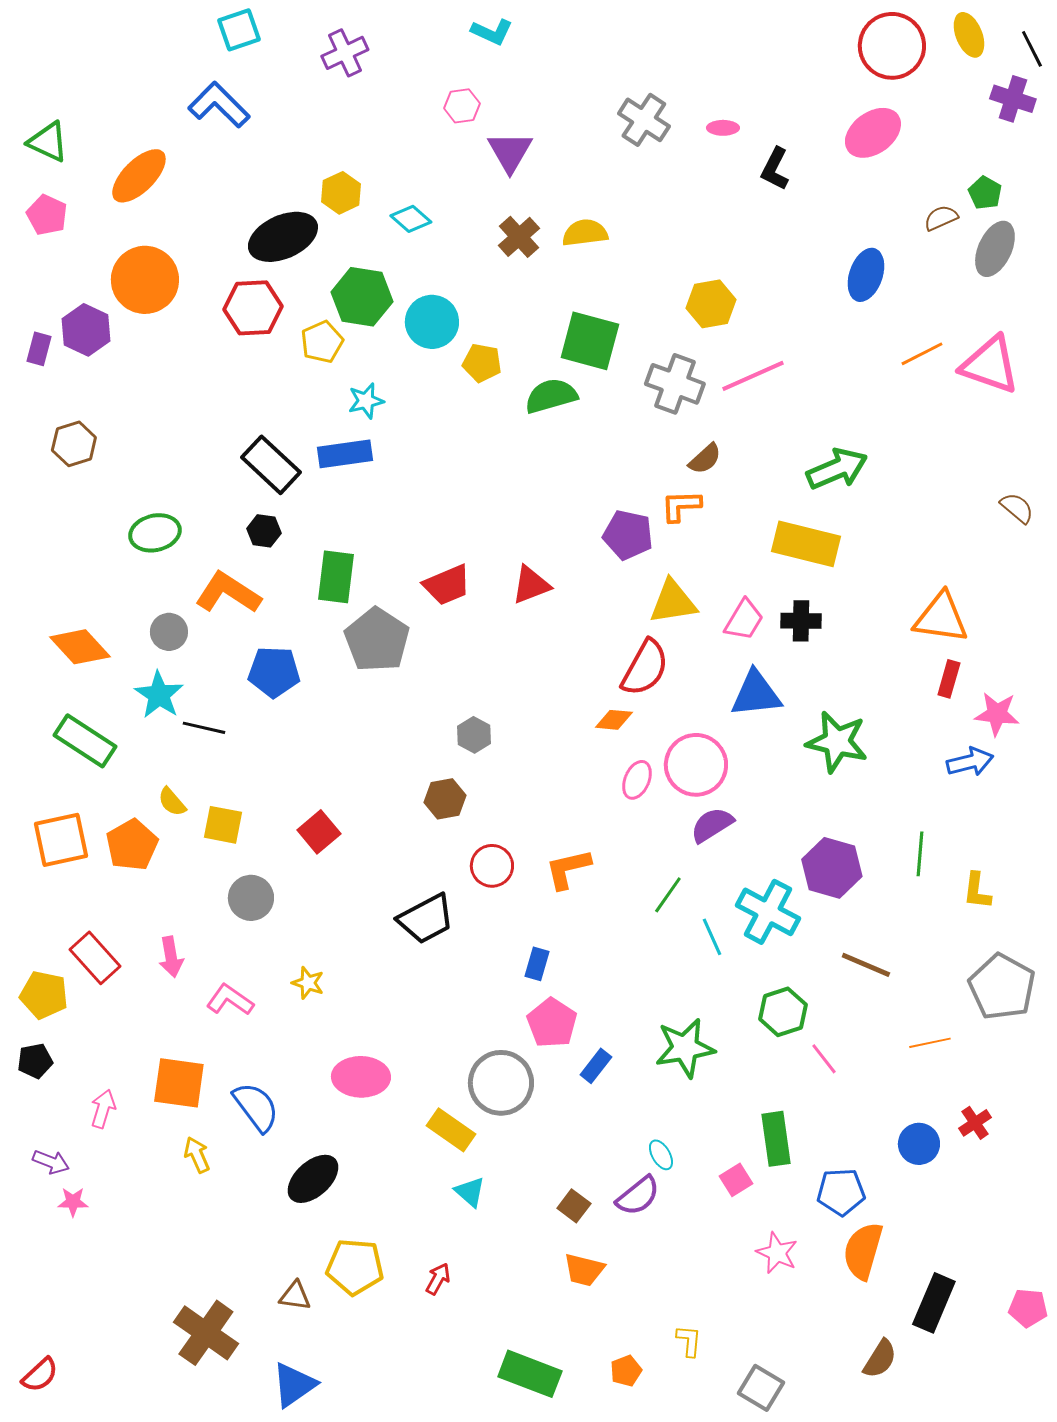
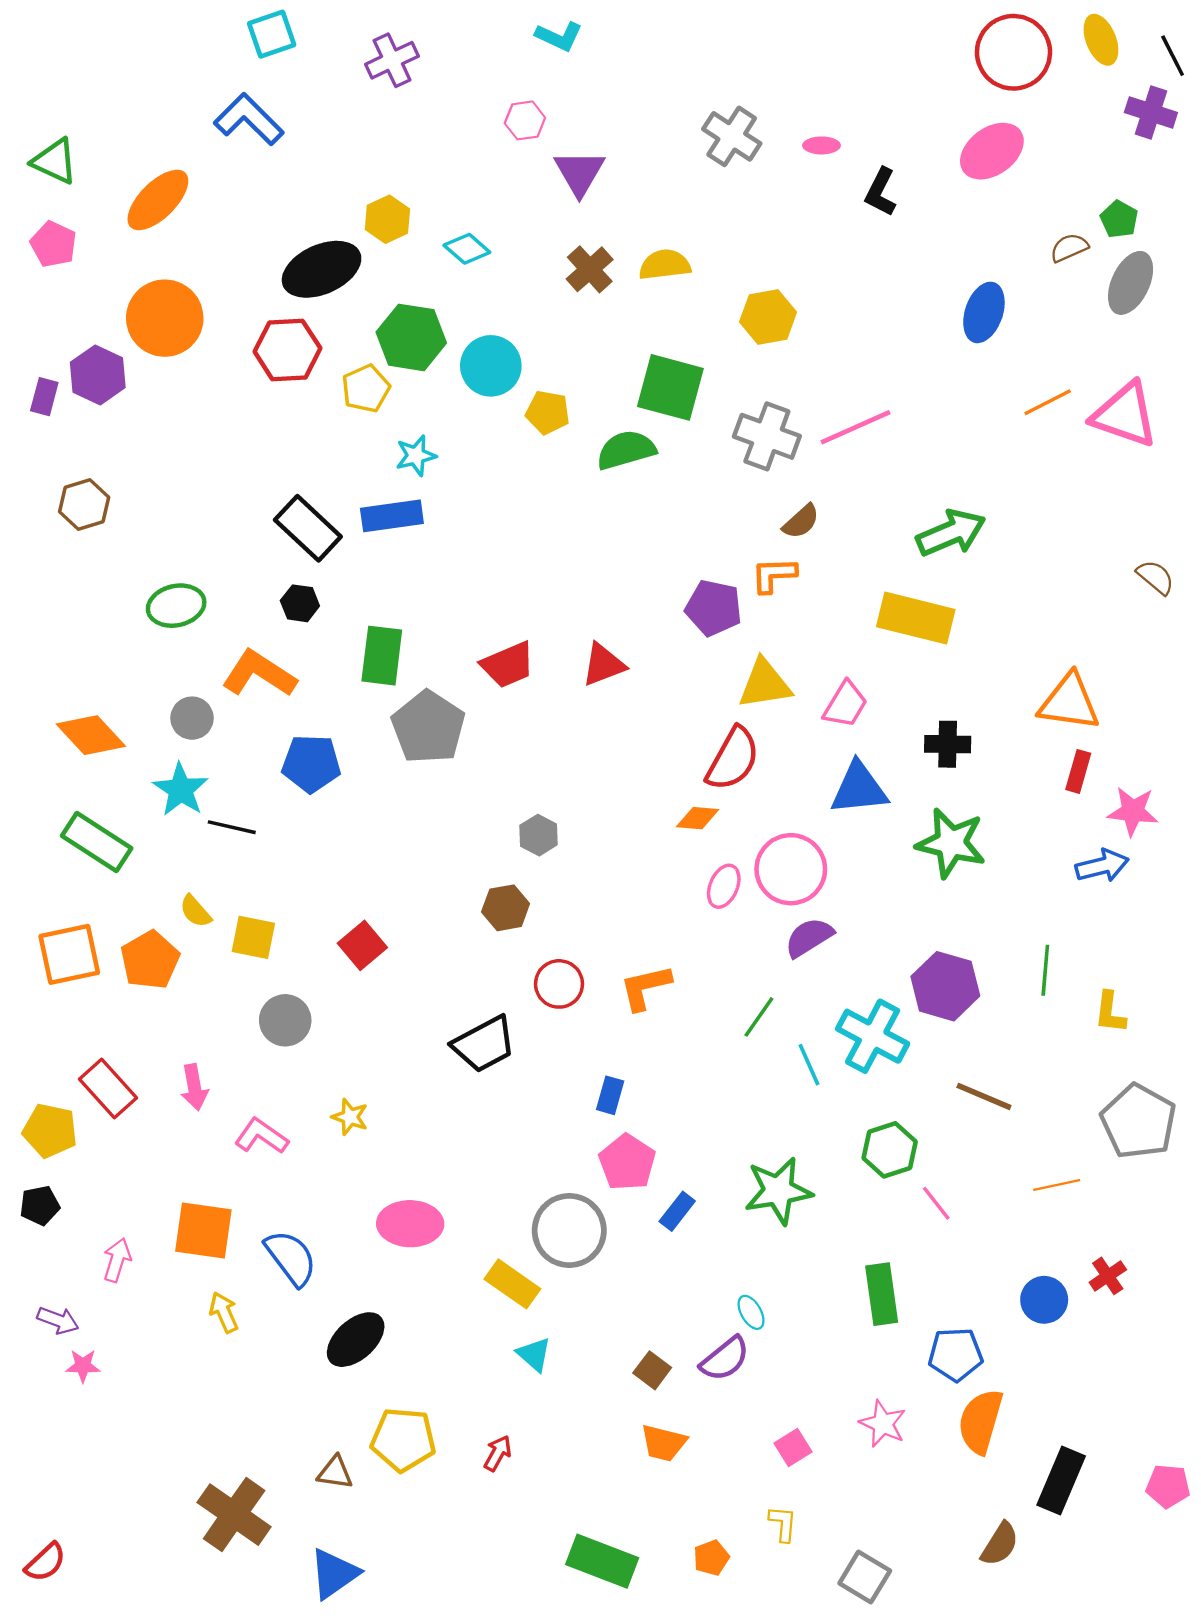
yellow hexagon: (711, 304) -> (768, 317), moved
black cross: (801, 621) -> (948, 744), moved
pink square: (736, 1180) -> (793, 1448), moved

